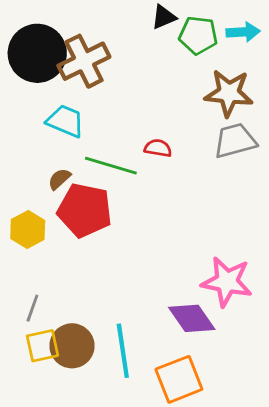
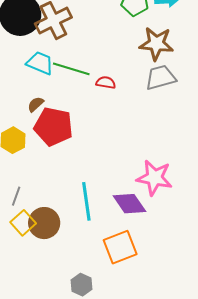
green line: (111, 166) -> (71, 69), moved
yellow square: (42, 346) -> (23, 223), turned -30
cyan line: (123, 351) -> (86, 201), moved

